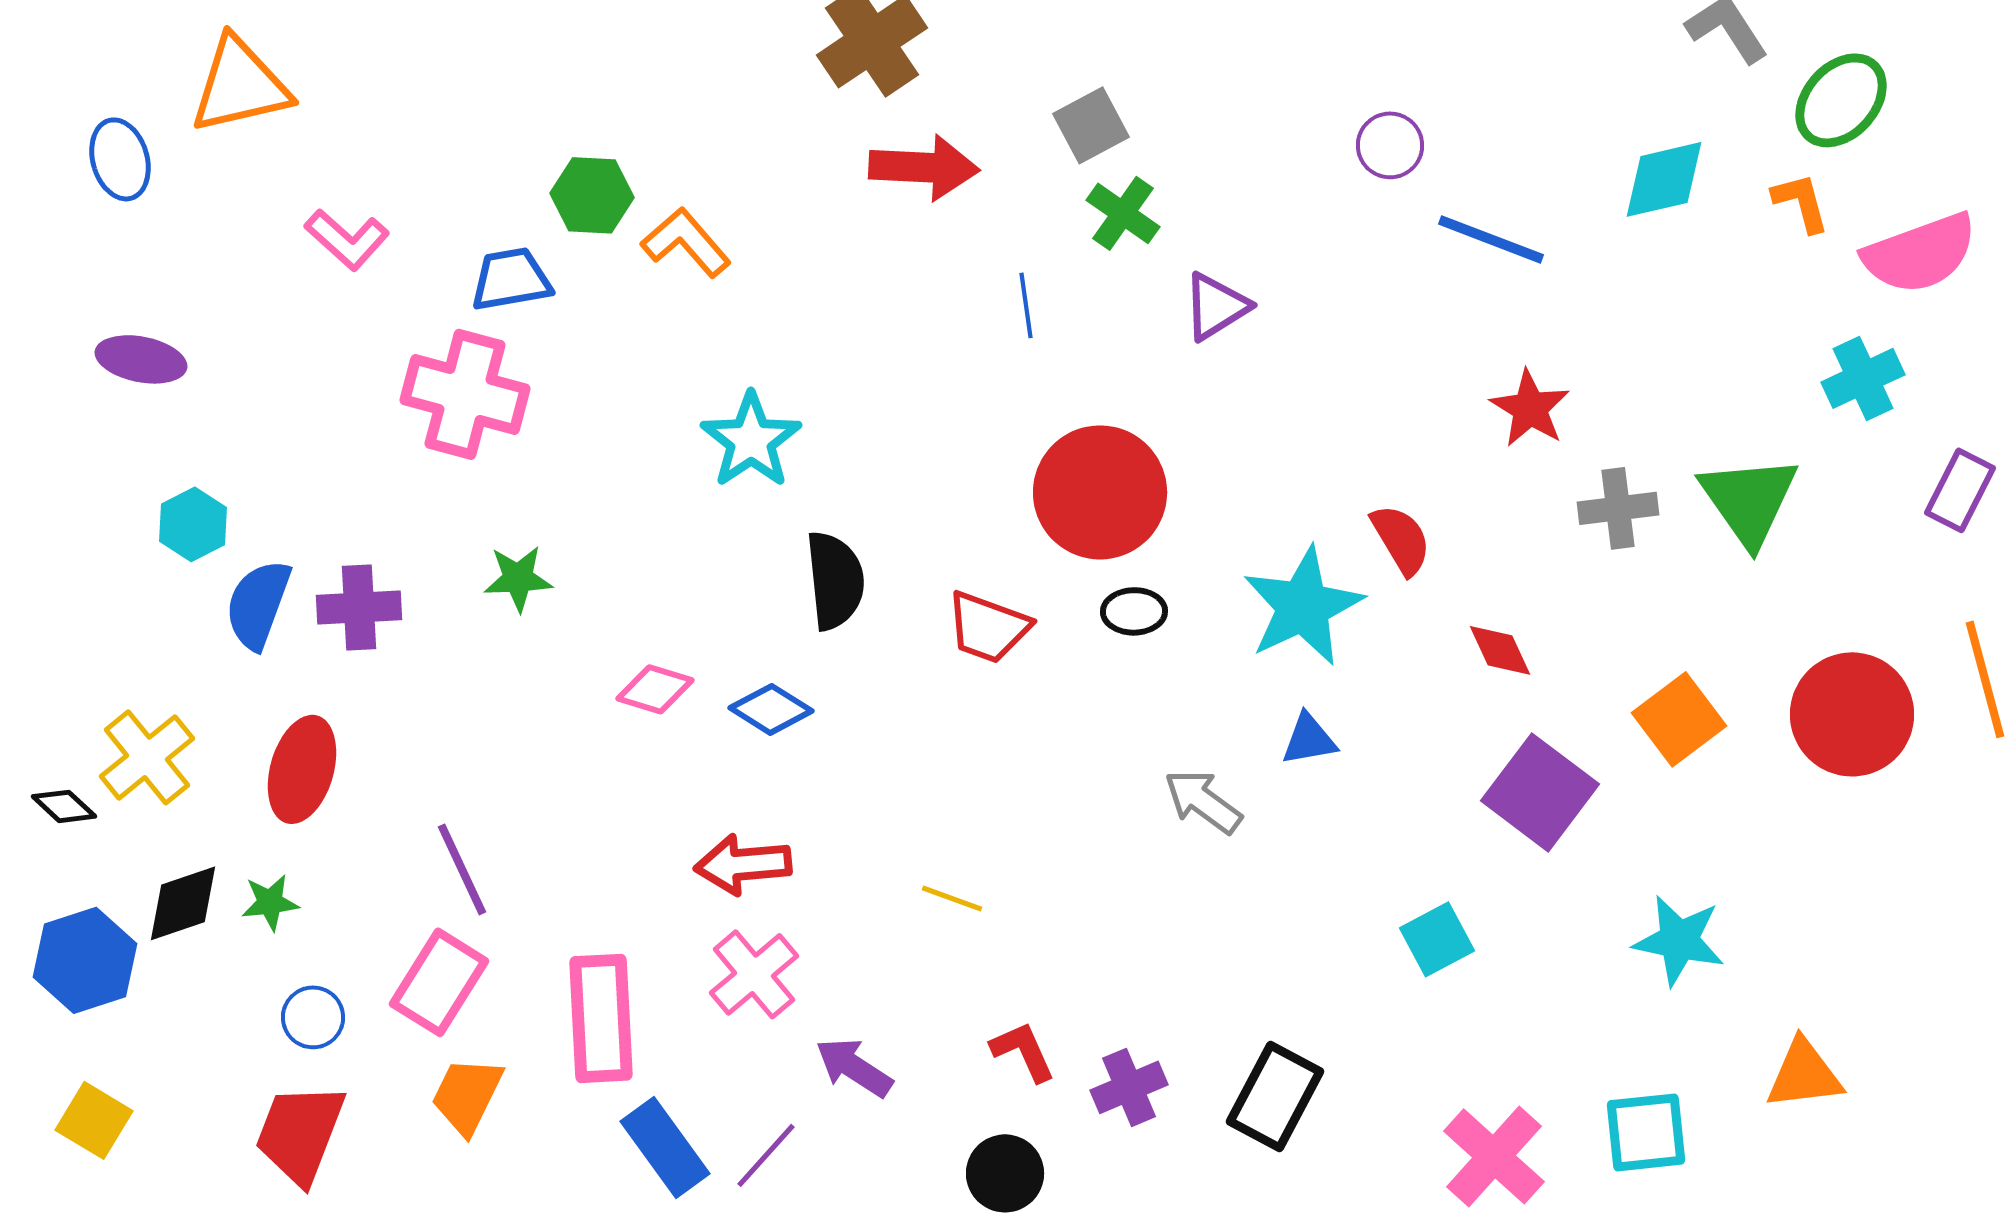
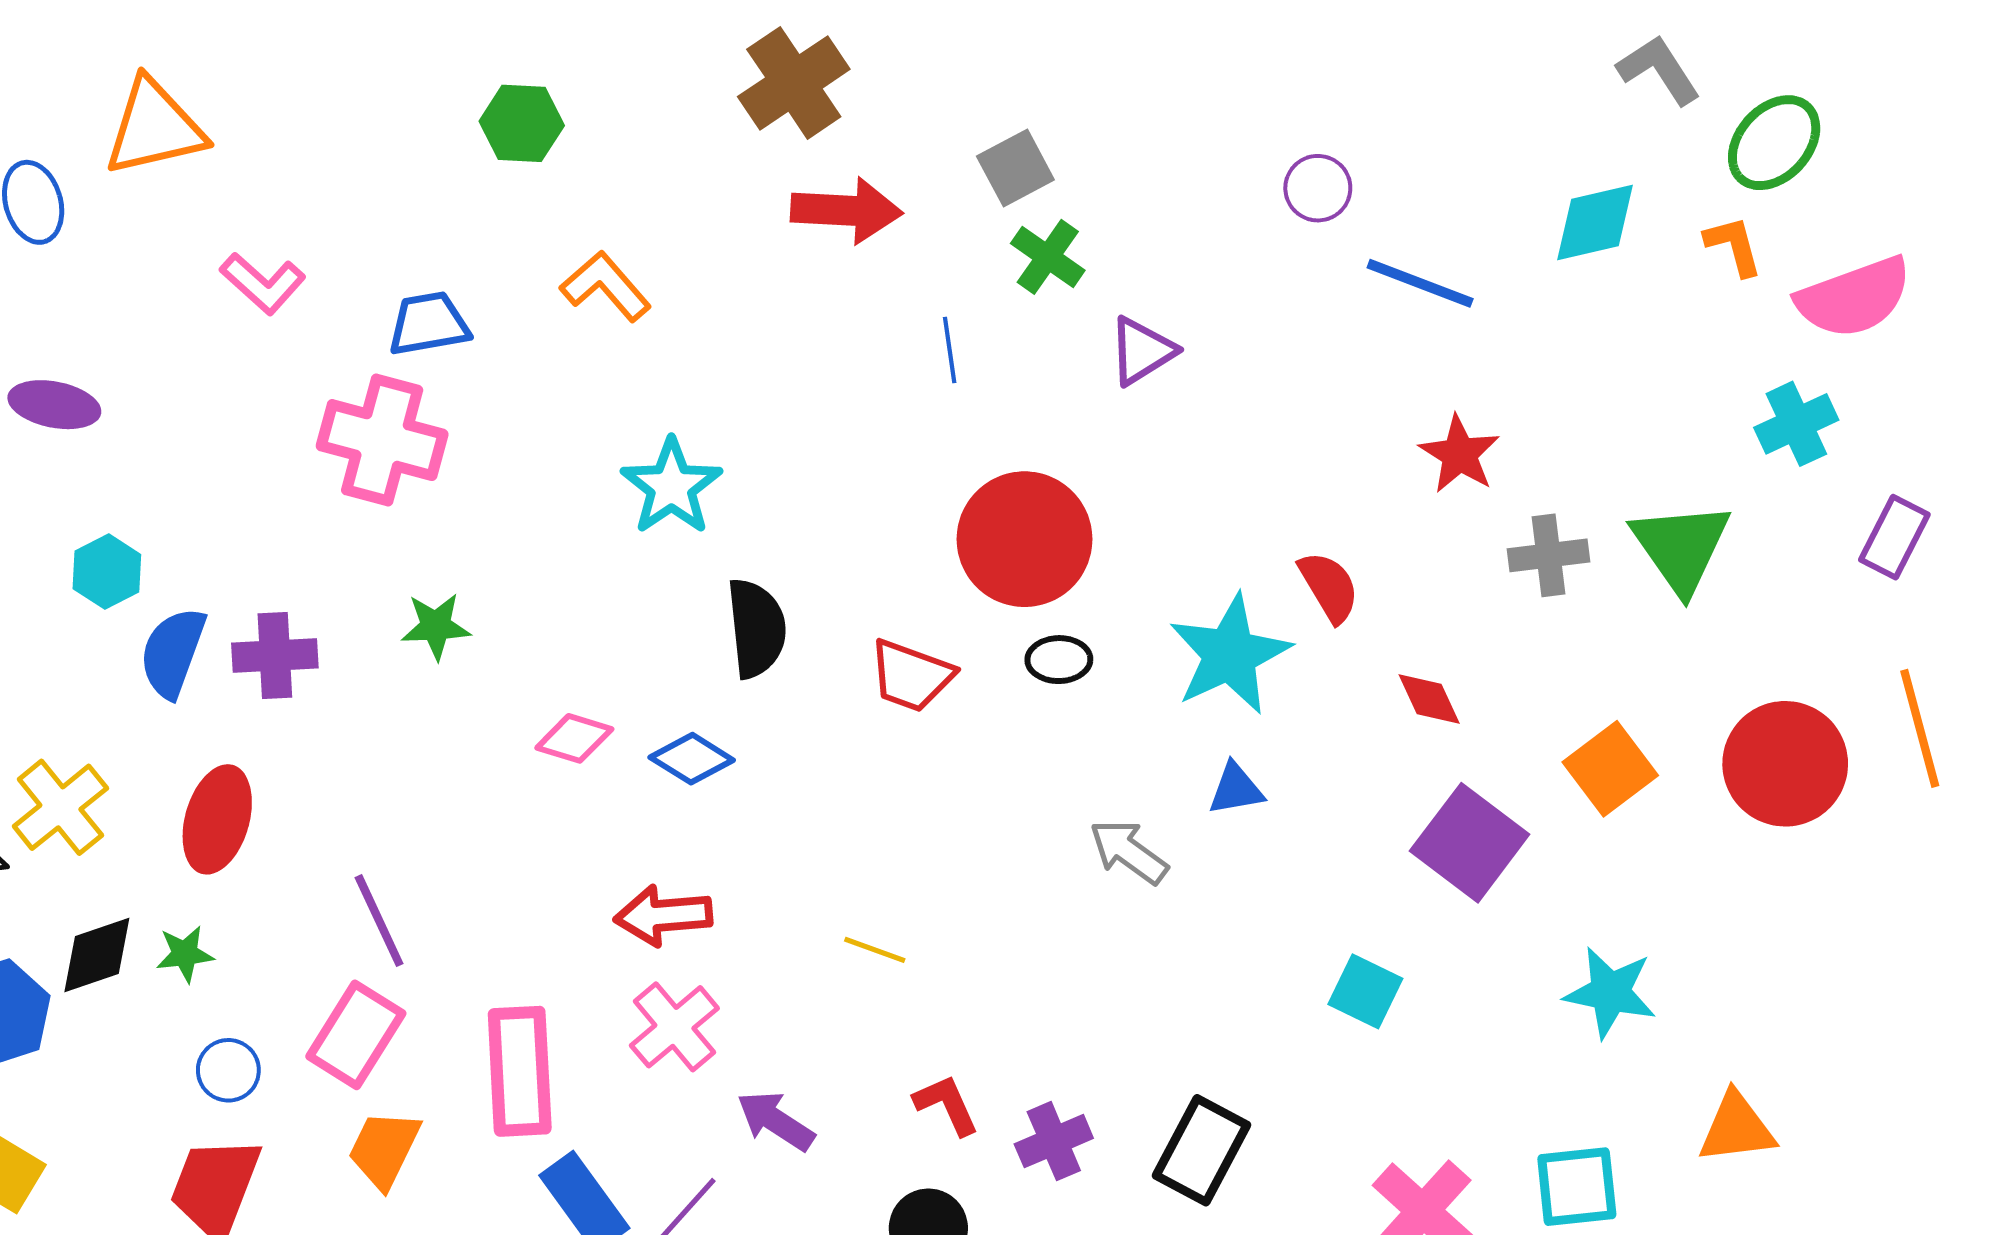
green hexagon: (592, 195) -> (522, 123), moved
cyan square: (1437, 939) -> (1365, 991), turned -36

